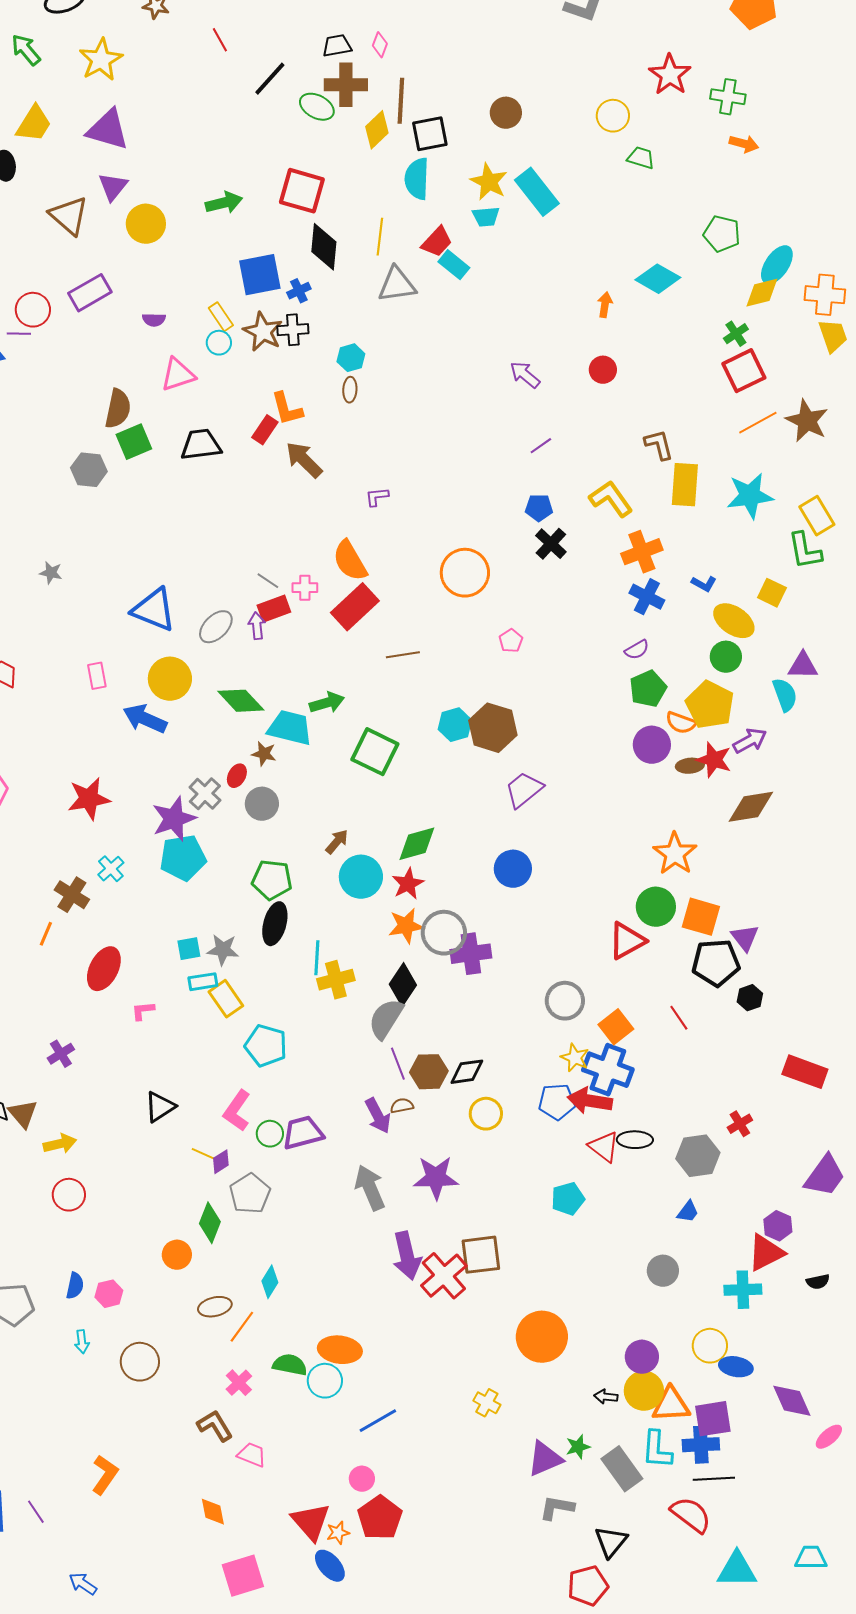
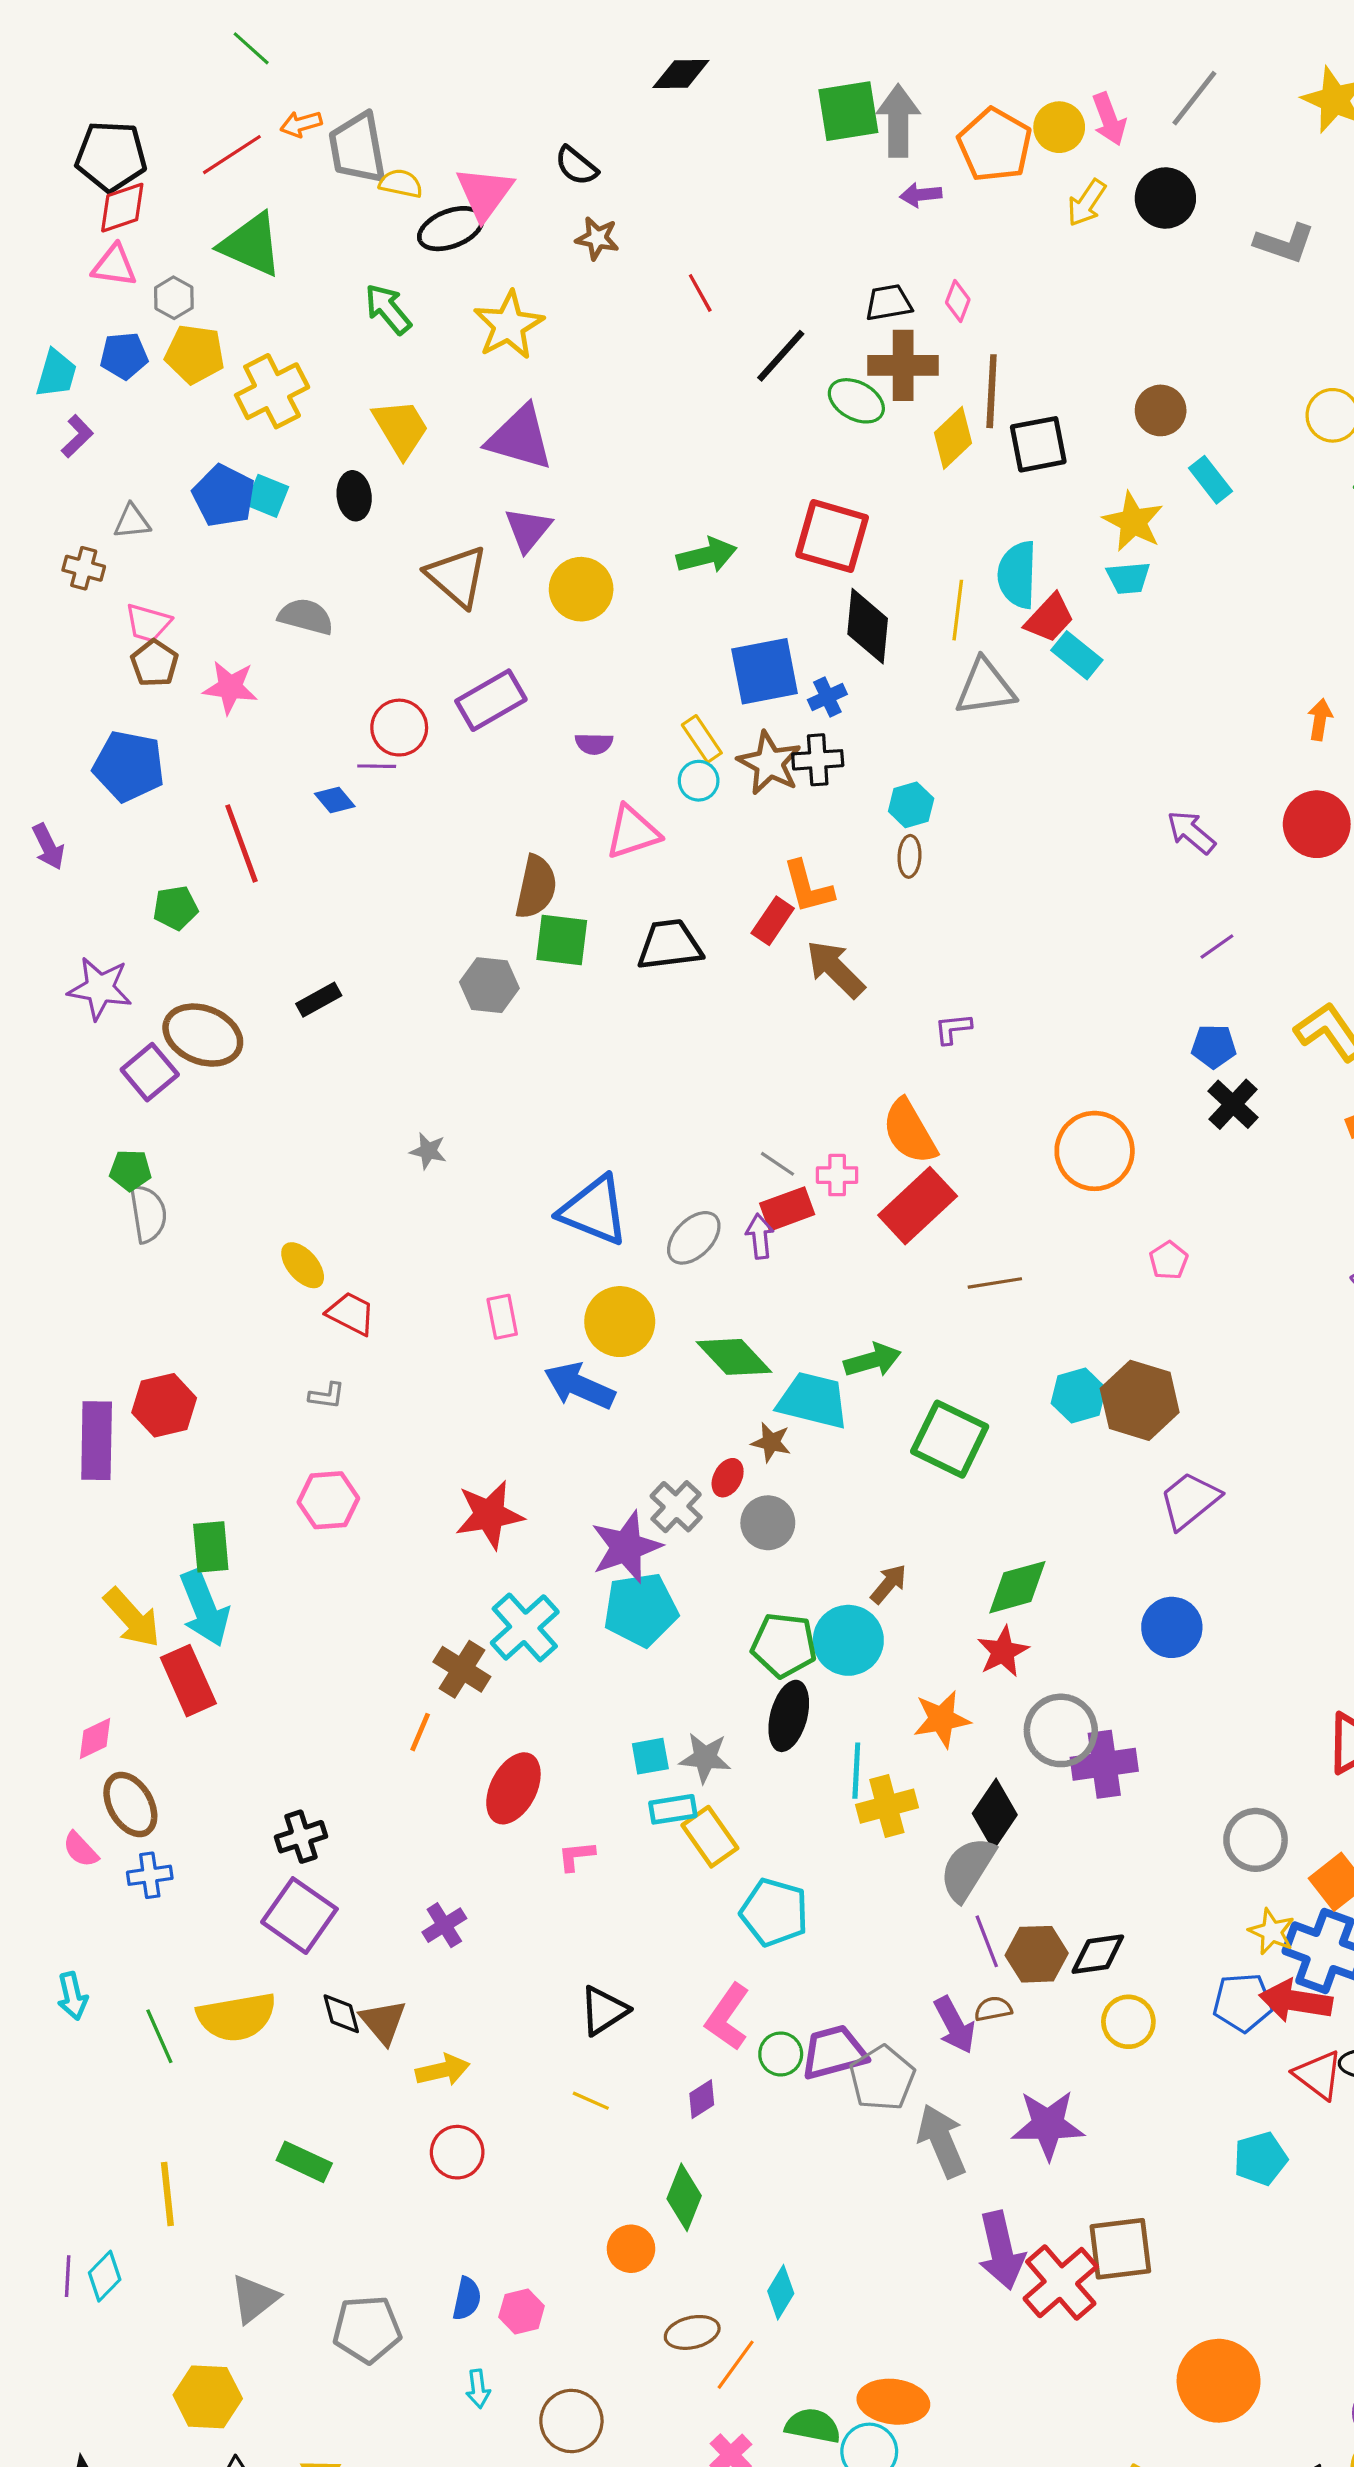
yellow trapezoid: (34, 124) -> (401, 428), turned -63
cyan semicircle: (417, 179) -> (1017, 575), moved
cyan rectangle: (537, 192) -> (1210, 480), moved, size x0.6
red circle: (603, 370) -> (1317, 824), size x1.5
green square: (134, 442) -> (562, 940), turned 30
cyan cross: (111, 869) -> (525, 1627), size x1.6
cyan circle: (361, 877) -> (848, 1640), moved
orange star: (406, 926) -> (942, 1719), moved
yellow line: (203, 1154) -> (591, 2101), moved
gray pentagon: (250, 1194) -> (882, 2078), moved

